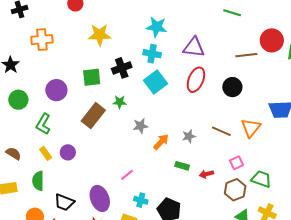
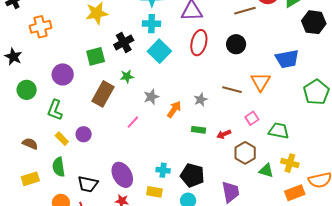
pink line: (127, 175) -> (133, 122), moved
brown hexagon: (235, 190) -> (245, 153), moved

